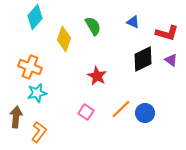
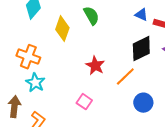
blue triangle: (133, 22) -> (141, 15), moved
cyan star: (37, 93) -> (35, 83), turned -30
orange line: (121, 109) -> (125, 77), moved

